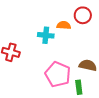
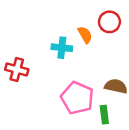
orange semicircle: (64, 25) -> (85, 35), turned 56

